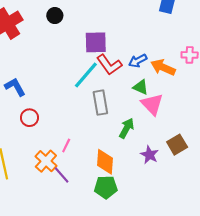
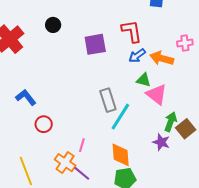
red L-shape: (109, 65) -> (132, 31), moved, turned -145
cyan line: (86, 75) -> (120, 117), moved
green arrow: (127, 128) -> (171, 122), moved

